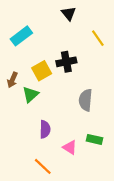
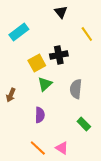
brown arrow: (12, 80) -> (11, 95), moved
green triangle: (30, 94) -> (45, 84), moved
green rectangle: (95, 139) -> (84, 124), turned 32
pink triangle: (70, 147) -> (62, 148), moved

